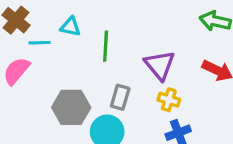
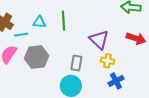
green line: (106, 46) -> (63, 21), moved
gray hexagon: (71, 107) -> (37, 57), moved

